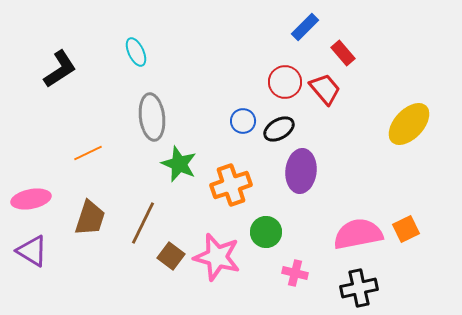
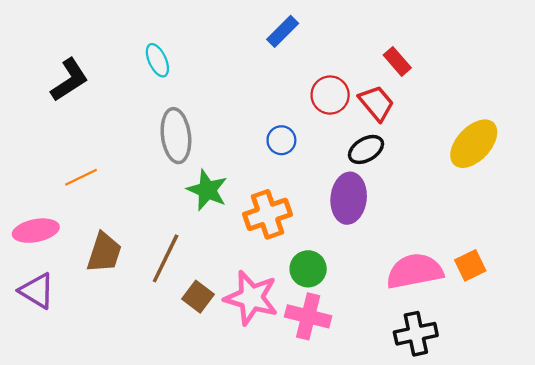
blue rectangle: (305, 27) -> (283, 31), moved
black ellipse: (279, 129) -> (366, 149), moved
orange line: (88, 153) -> (81, 177), moved
pink cross: (295, 273) -> (308, 316), moved, size x1.5

